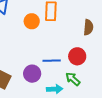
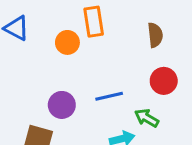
red circle: (77, 56) -> (164, 81), moved
purple circle: (32, 74) -> (62, 105), moved

